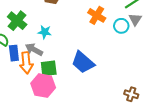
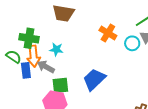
green cross: (17, 21) -> (29, 38), turned -30
blue trapezoid: (83, 62) -> (94, 79), turned 95
orange arrow: (26, 63) -> (34, 56), moved

